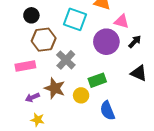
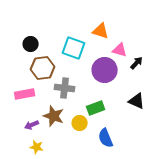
black arrow: (135, 42) -> (137, 63), moved
gray cross: (66, 60) -> (65, 88), turned -36

